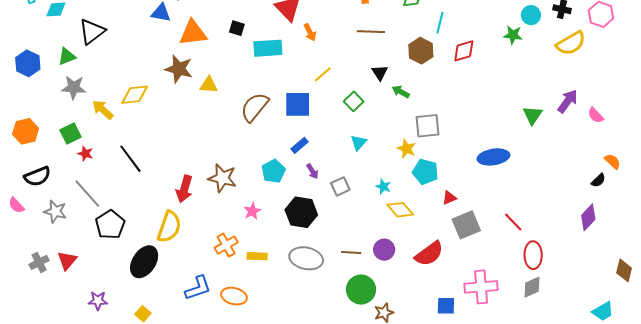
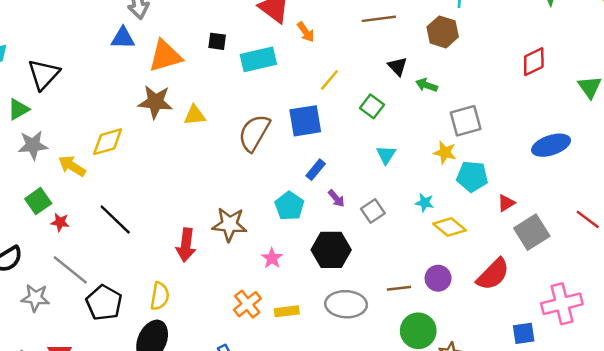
red diamond: (464, 51) -> (534, 62), moved
yellow semicircle: (169, 227) -> (160, 296), moved, size x0.7

